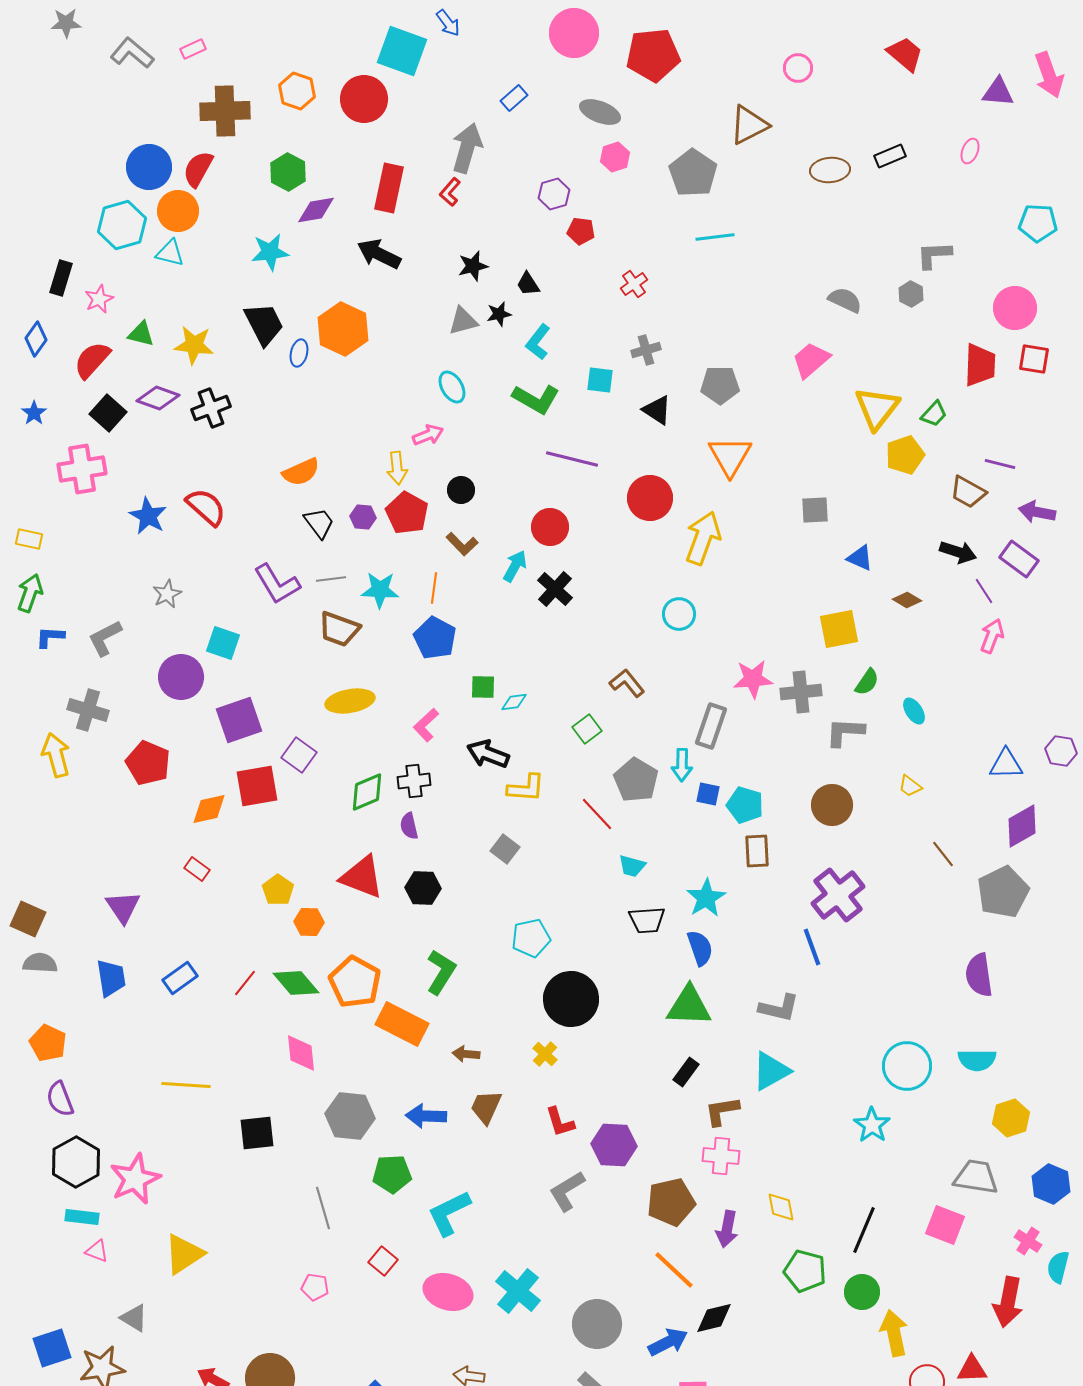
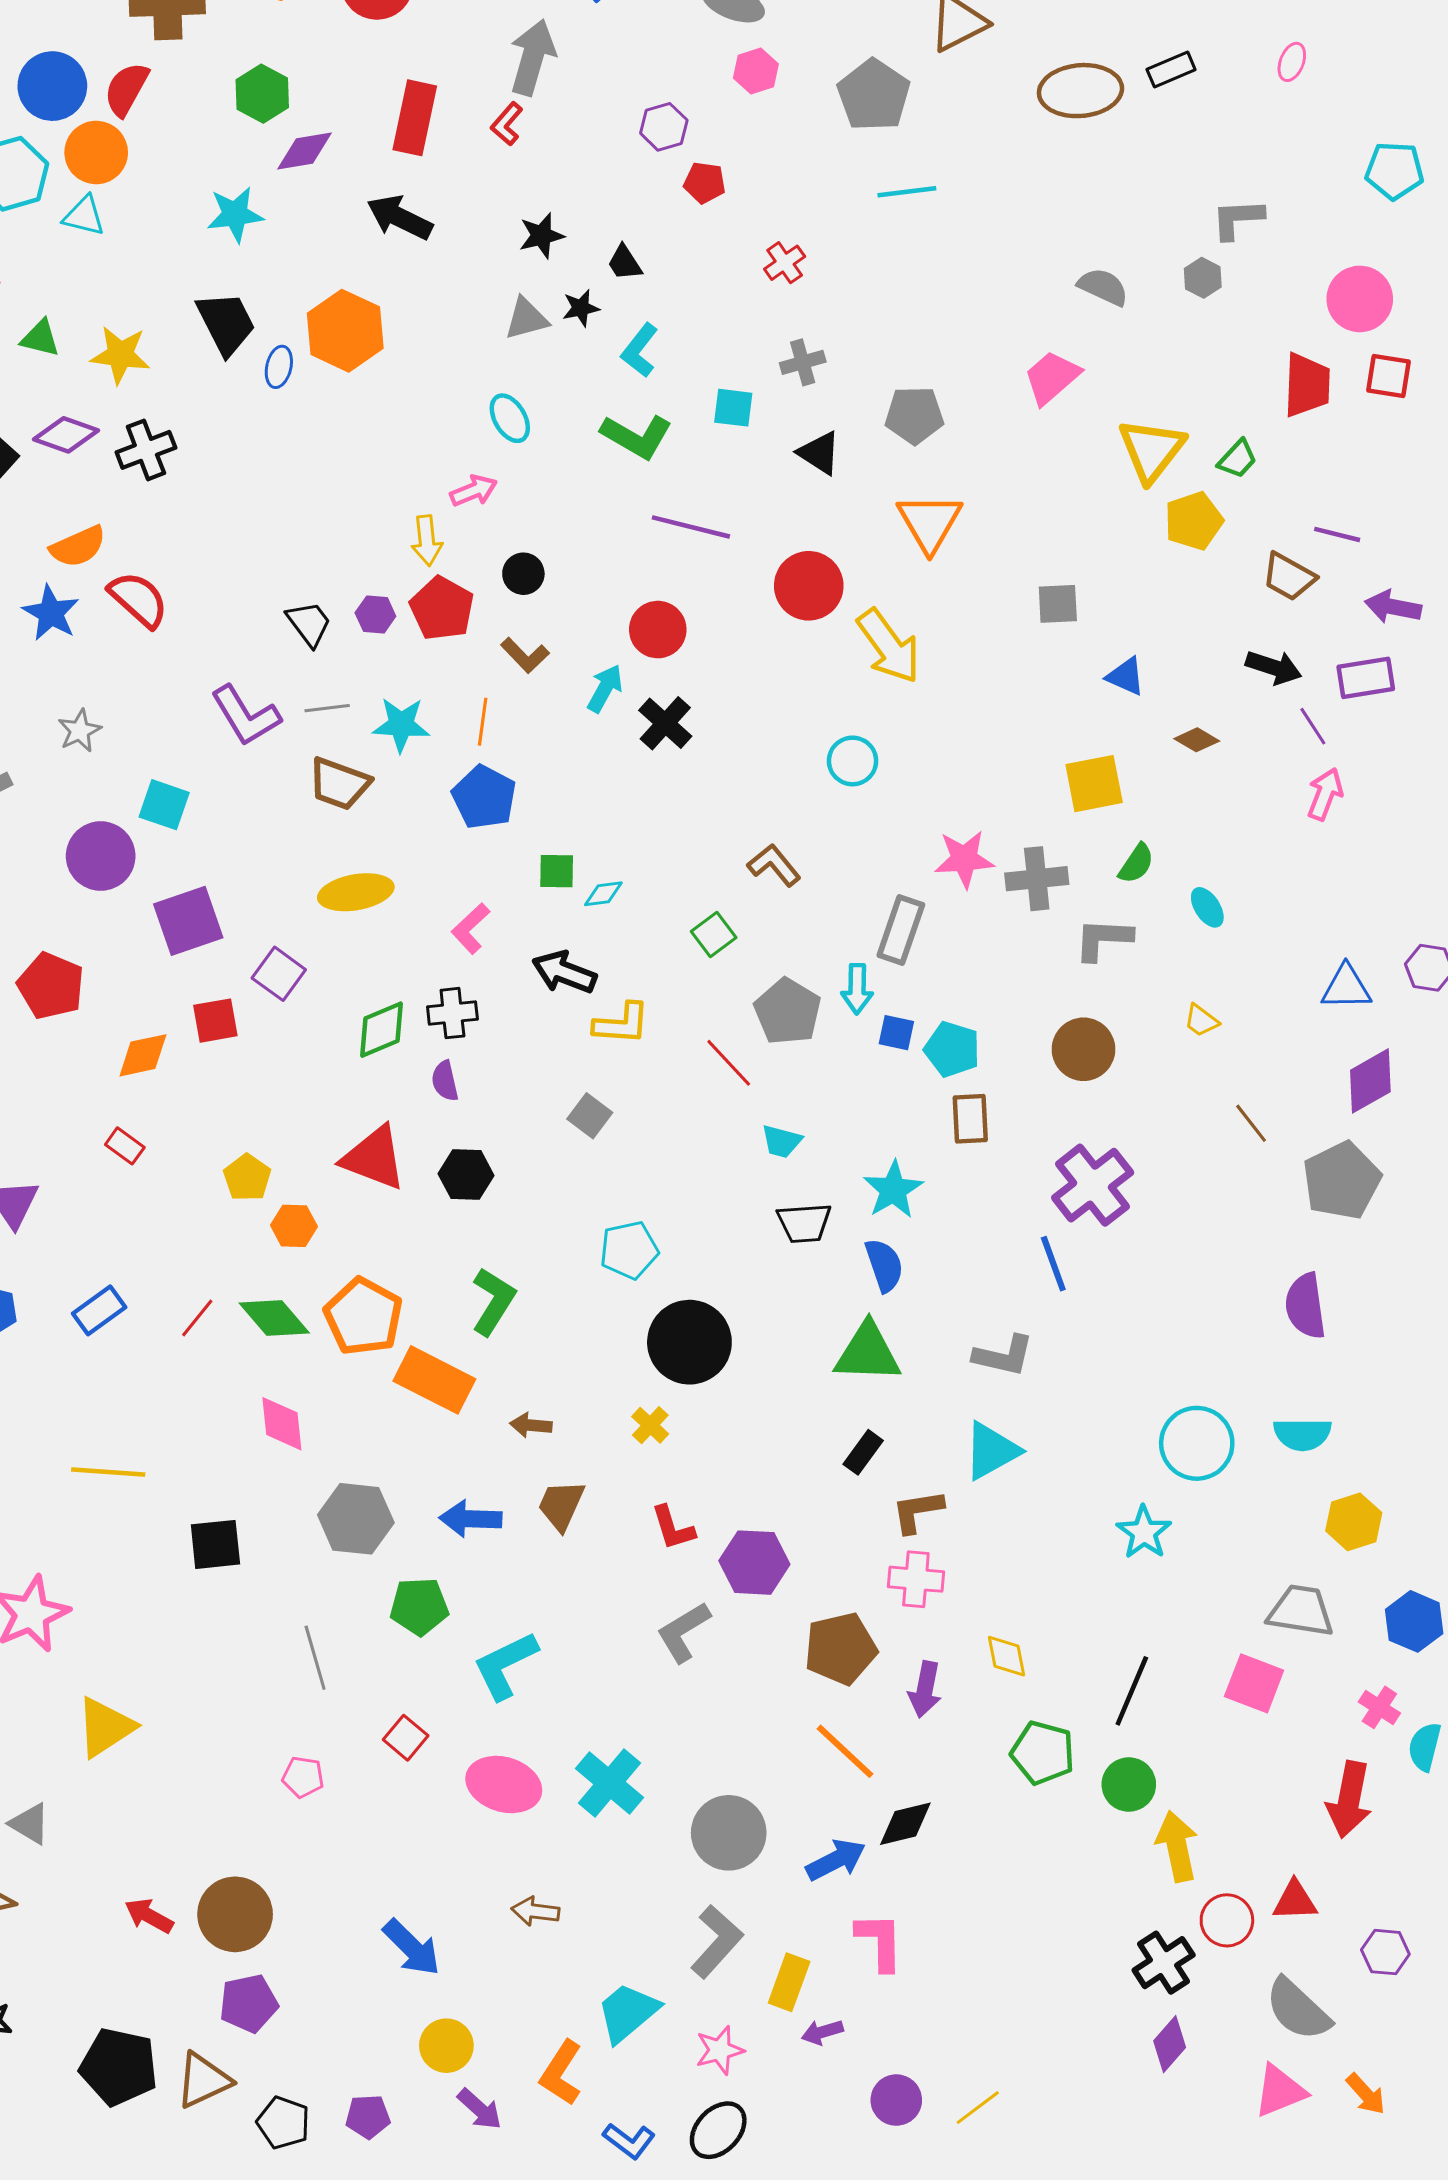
brown ellipse: (830, 170) -> (1080, 91), size x1.4
orange semicircle: (301, 472) -> (78, 547), moved
yellow arrow: (703, 538) -> (889, 646), turned 124
purple rectangle: (1019, 559) -> (1366, 678), turned -45
red square: (257, 786) -> (215, 1021), size x0.7

